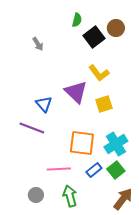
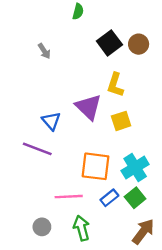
green semicircle: (77, 20) -> (78, 11), moved
brown circle: (116, 28) -> (139, 44), moved
yellow L-shape: (99, 73) -> (115, 85), turned 55

